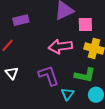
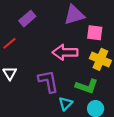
purple rectangle: (21, 20) -> (27, 19), turned -35

